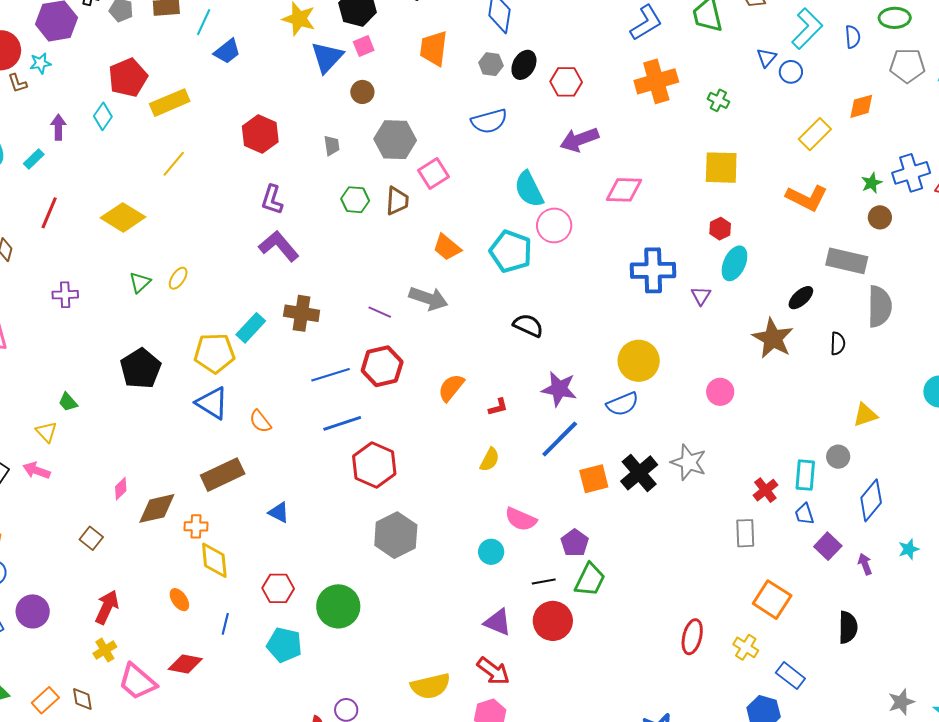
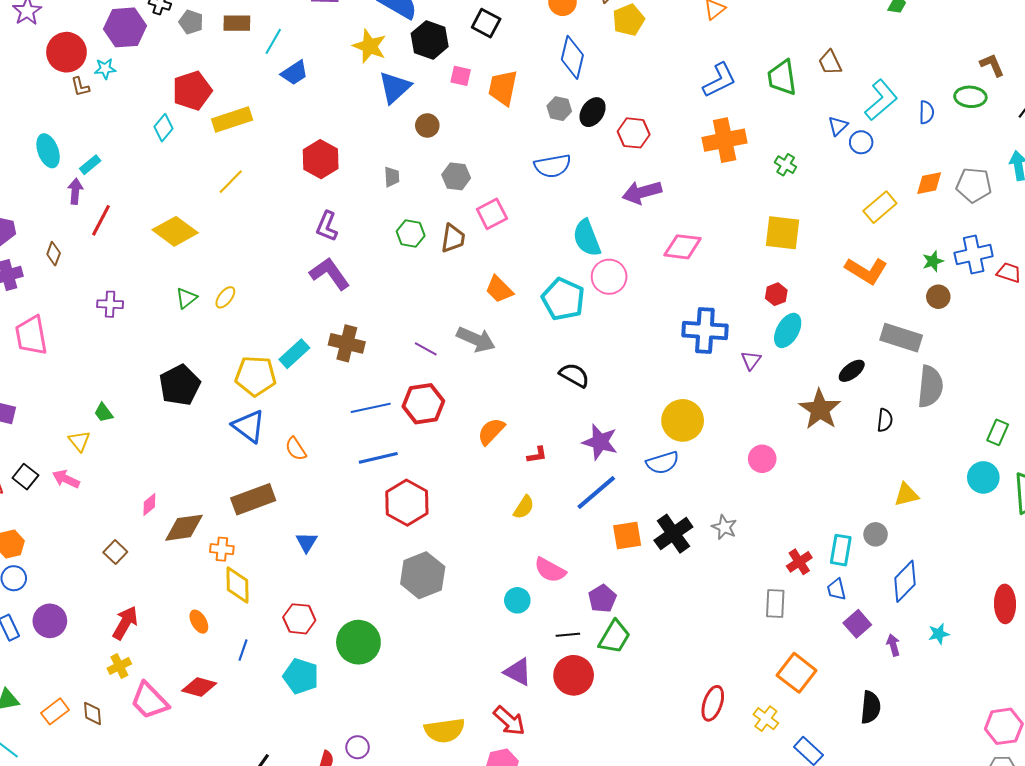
pink square: (364, 46) -> (461, 76), moved, turned 30
gray pentagon: (907, 66) -> (974, 185), moved
purple arrow: (58, 127) -> (75, 191), moved
gray hexagon: (395, 140) -> (456, 176), size x0.7
gray star: (689, 462) -> (724, 527), size x0.7
blue triangle: (279, 512) -> (307, 542), turned 30

